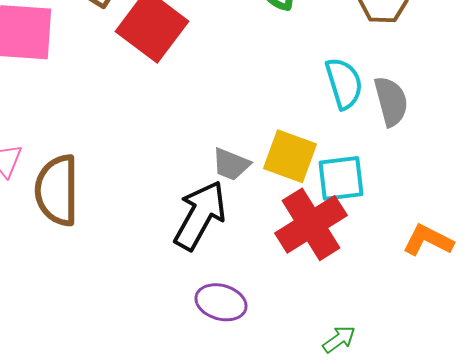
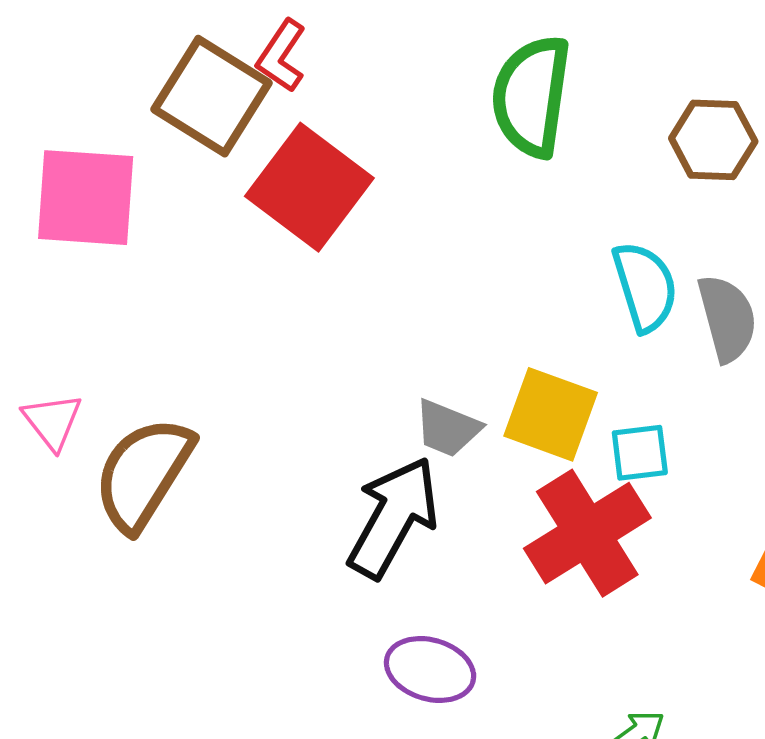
cyan square: (341, 178) -> (640, 453), size x0.7
brown semicircle: (57, 190) -> (143, 474), turned 32

